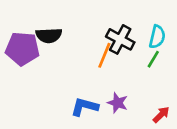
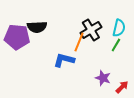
black cross: (120, 39) -> (91, 30), turned 30
purple star: (118, 103) -> (103, 78), moved
blue L-shape: (85, 107) -> (64, 60), moved

